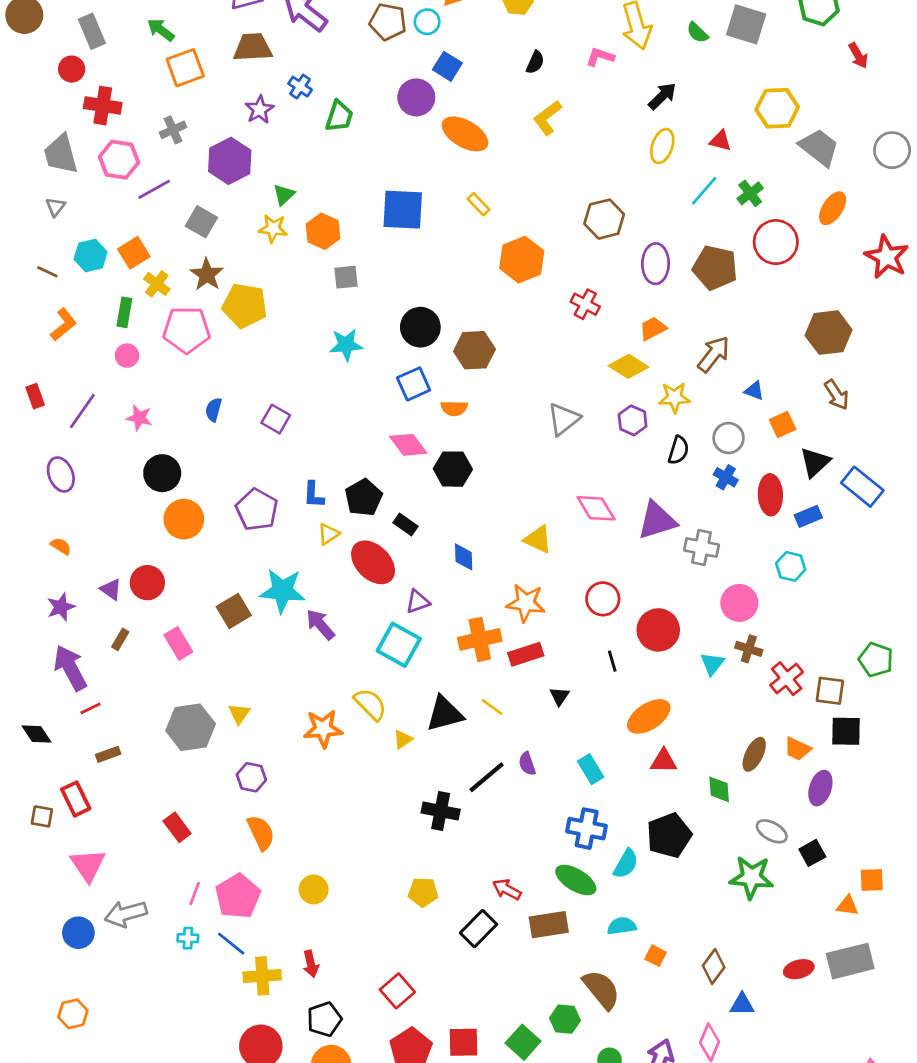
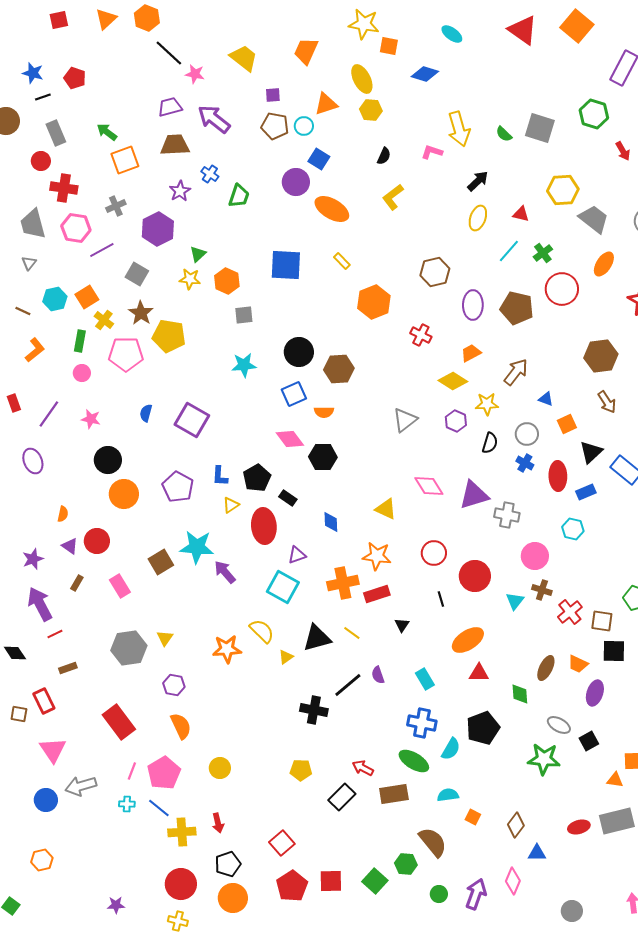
purple square: (276, 419) -> (192, 420), size x1.6
orange semicircle: (61, 546) -> (63, 514), moved, turned 70
red ellipse: (373, 562) -> (264, 526), turned 40
red rectangle: (177, 827) -> (119, 722), size x1.6

